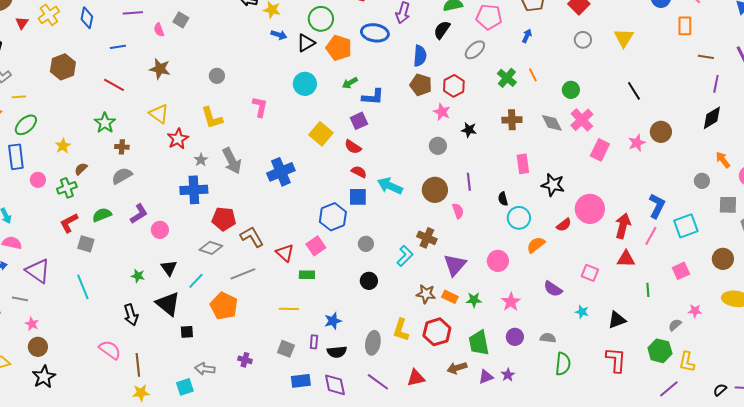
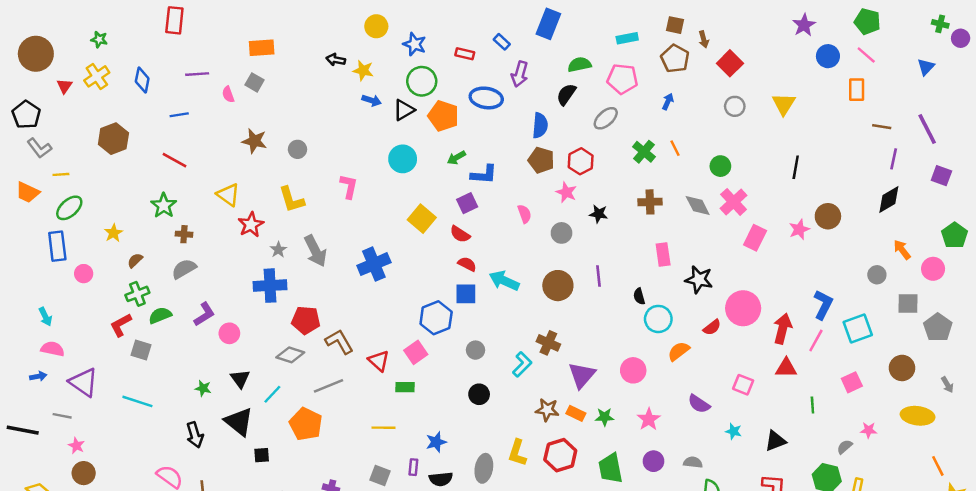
brown star: (160, 69) -> (254, 141), moved
black line: (634, 91) -> (796, 167), turned 42
green cross: (67, 188) -> (137, 294), moved
pink semicircle: (458, 211) -> (524, 214), moved
cyan line: (83, 287) -> (137, 401), turned -50

